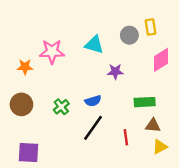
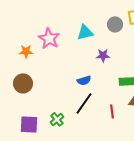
cyan triangle: (94, 45) -> (85, 32), turned -30
pink star: (52, 52) -> (49, 38), turned 30
green cross: (61, 107) -> (57, 119), moved

